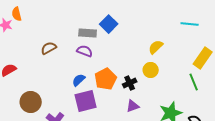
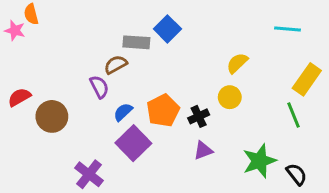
brown semicircle: (49, 48) -> (116, 65), moved
purple semicircle: (85, 51) -> (99, 87), moved, turned 42
purple square: (86, 101) -> (133, 143), turned -30
brown circle: (31, 102) -> (52, 116), moved

